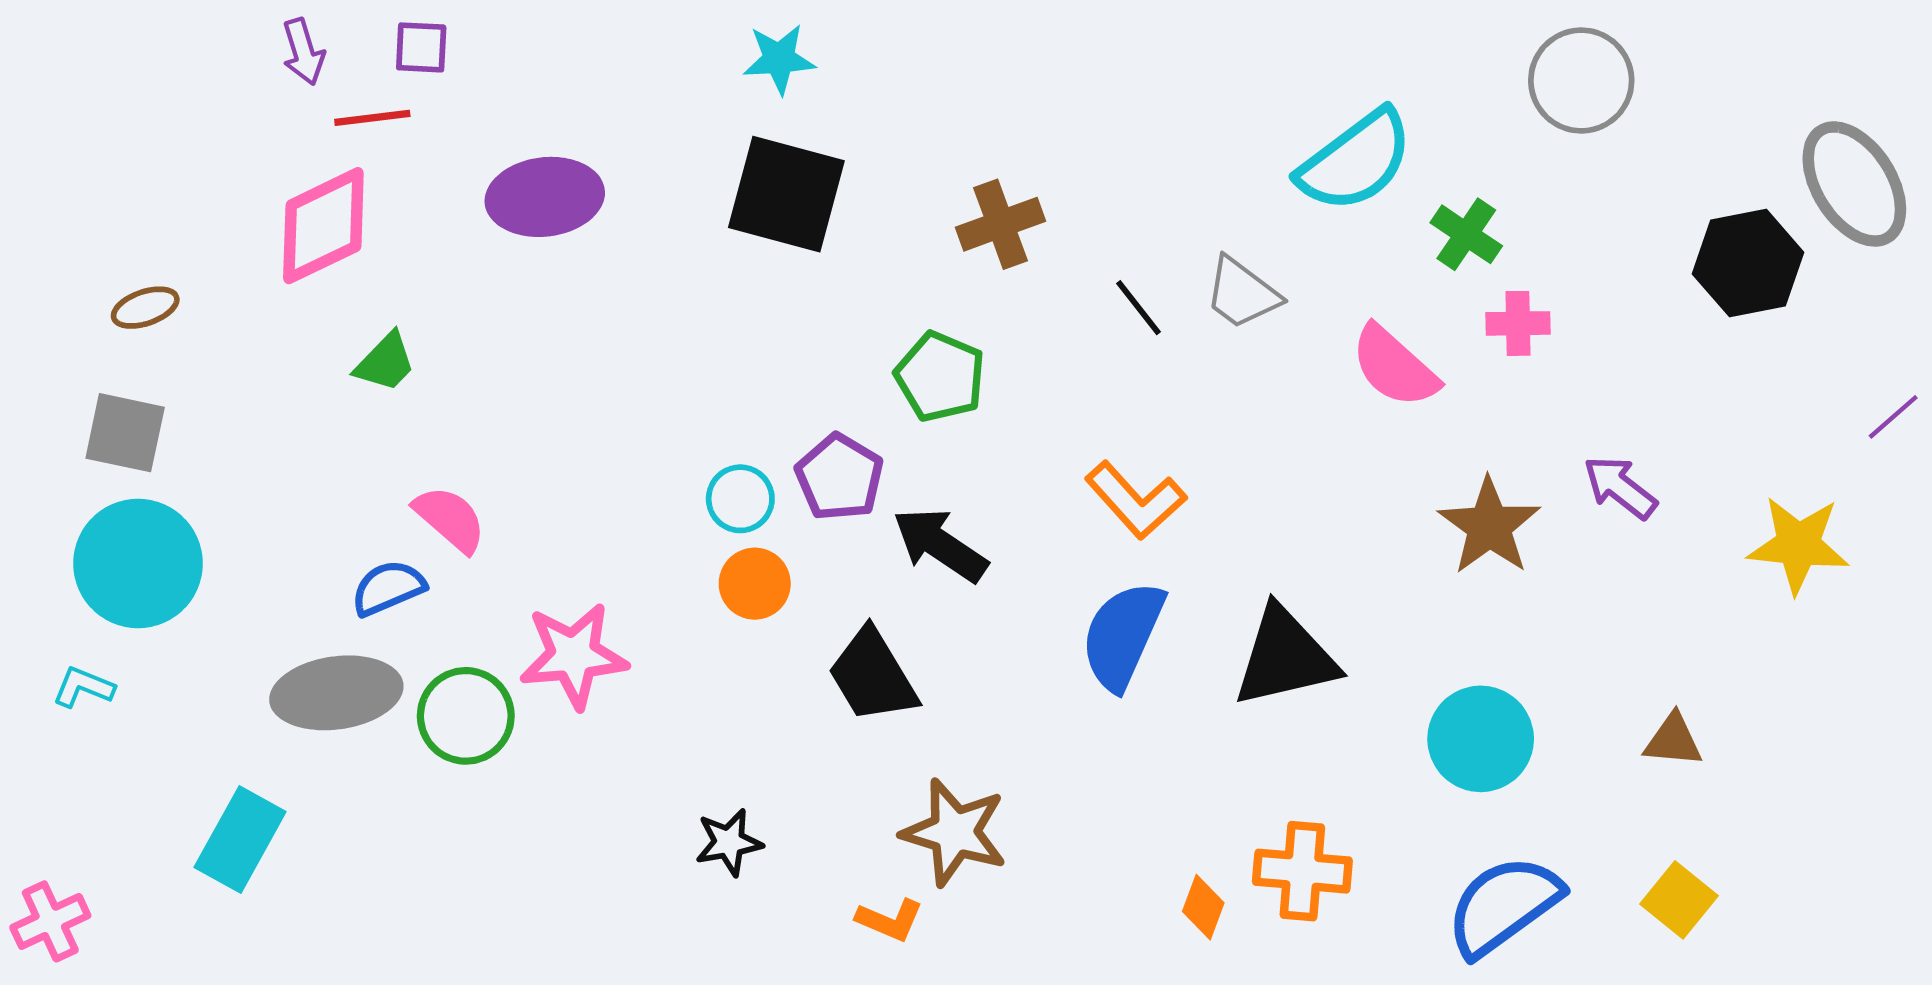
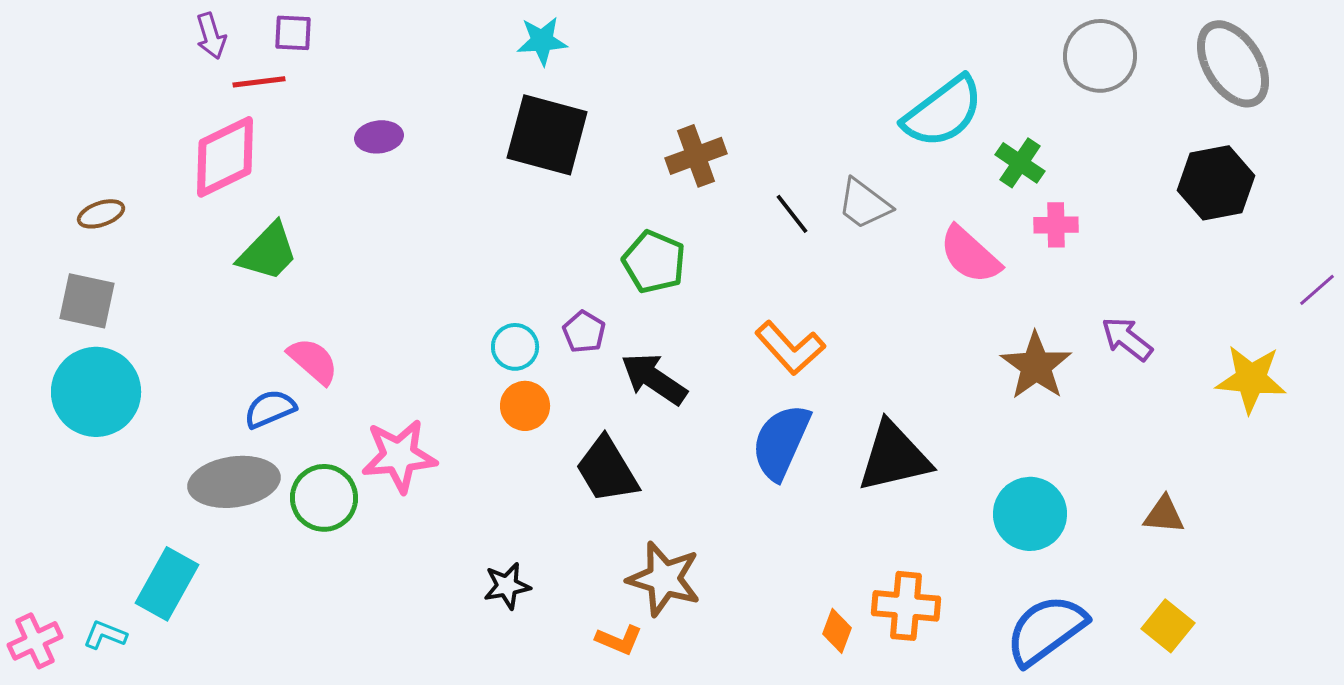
gray ellipse: (1854, 184) -> (1233, 64), moved
purple ellipse: (545, 197) -> (379, 137), size x0.6
green trapezoid: (385, 362) -> (268, 252), size x1.4
purple pentagon: (840, 477) -> (584, 332), size x0.7
cyan L-shape: (83, 687) -> (105, 635), moved

